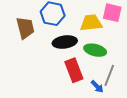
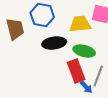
red rectangle: (74, 70) -> (76, 71), moved

